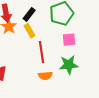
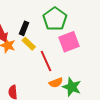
pink square: (69, 40) -> (69, 42), size x1.5
green star: (69, 65) -> (72, 87), moved, turned -30

